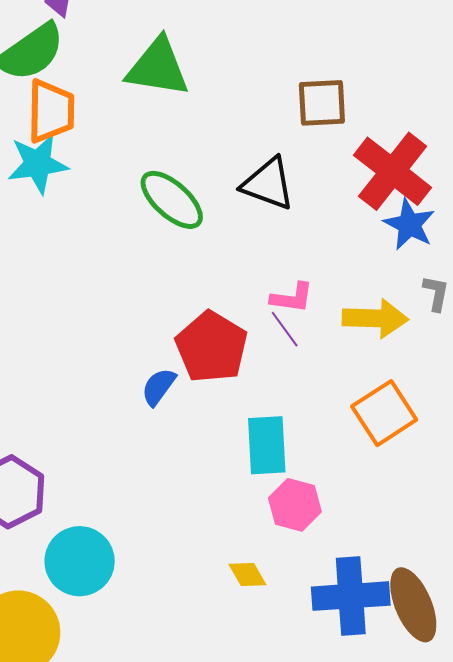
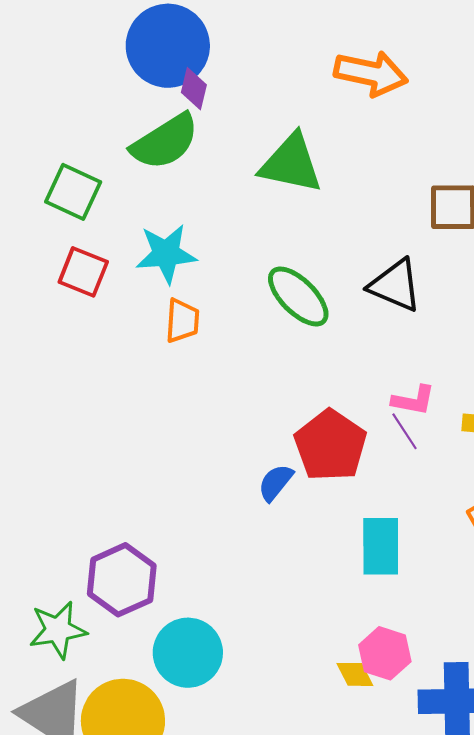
orange trapezoid: (51, 111) -> (182, 321), moved, size x0.7
pink hexagon: (295, 505) -> (385, 653), moved

